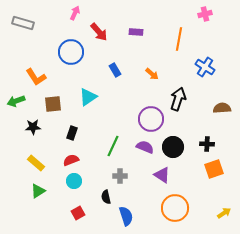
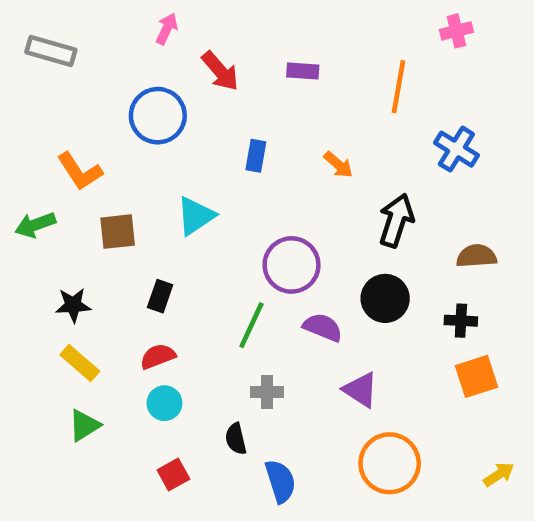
blue rectangle: (115, 70) -> (256, 156), turned 40
brown semicircle: (222, 108) -> (476, 256), moved
purple circle: (151, 119) -> (292, 265), moved
black star: (33, 127) -> (73, 305), moved
black circle: (173, 147) -> (385, 298), moved

